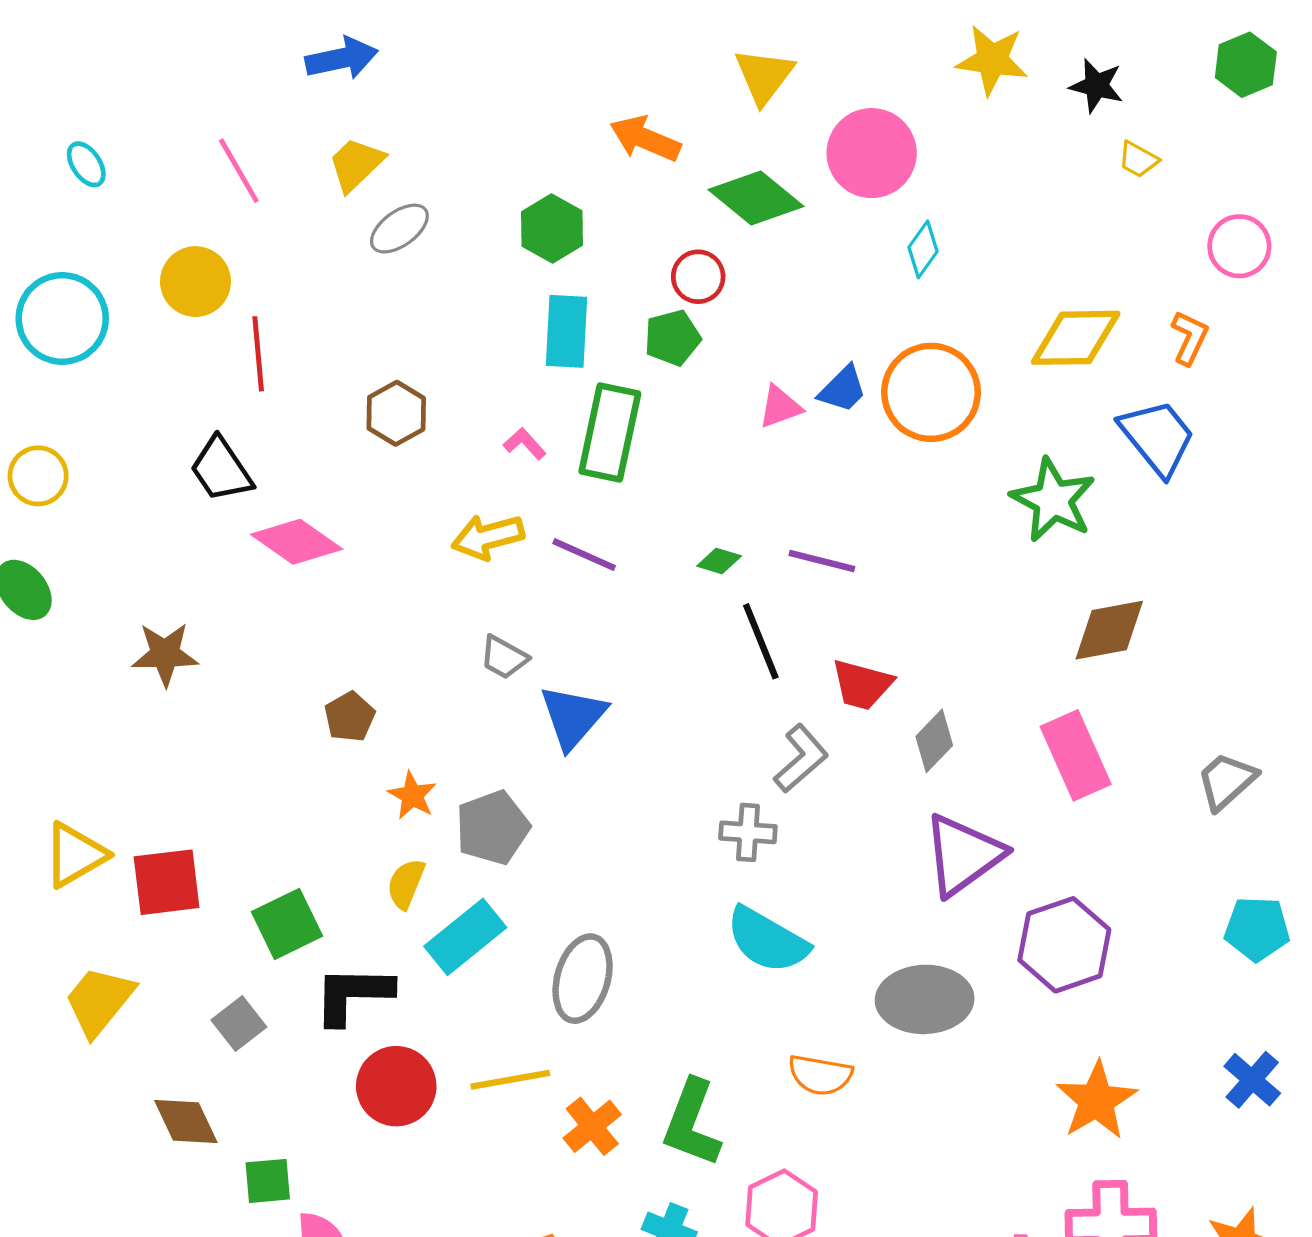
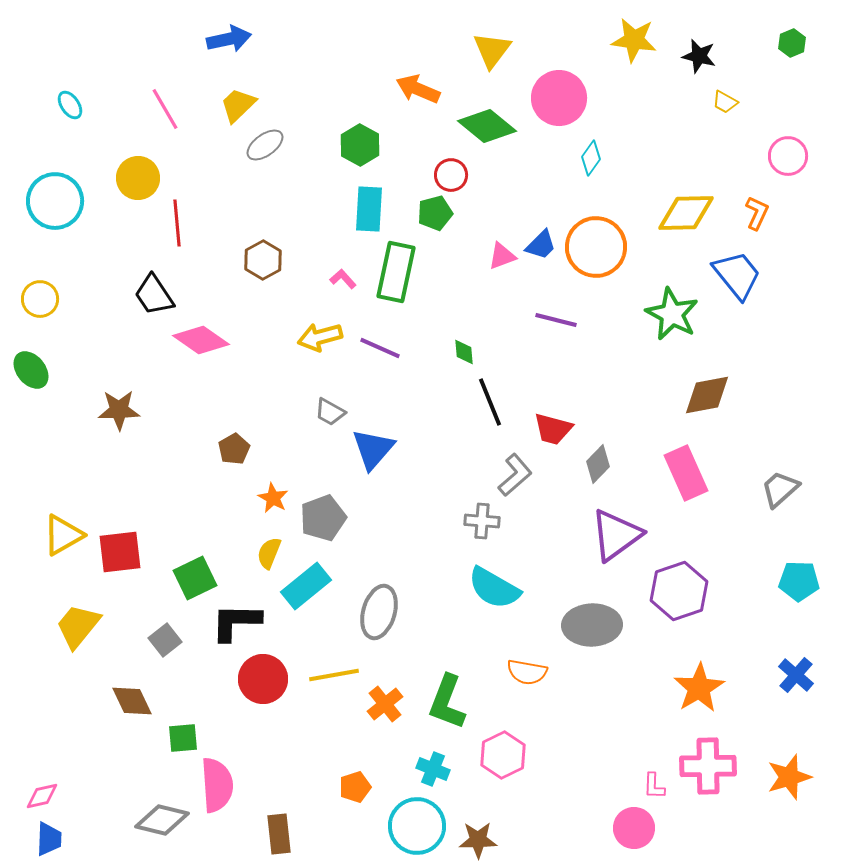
green hexagon: (1246, 65) -> (792, 43), size x0.7
green diamond: (719, 561) -> (464, 352), turned 68
purple line: (822, 561) -> (556, 320), moved

